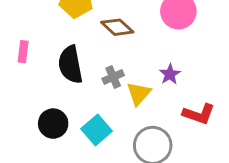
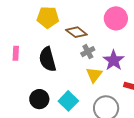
purple star: (170, 74) -> (114, 60), size x1.5
gray cross: (113, 77) -> (88, 52), moved

